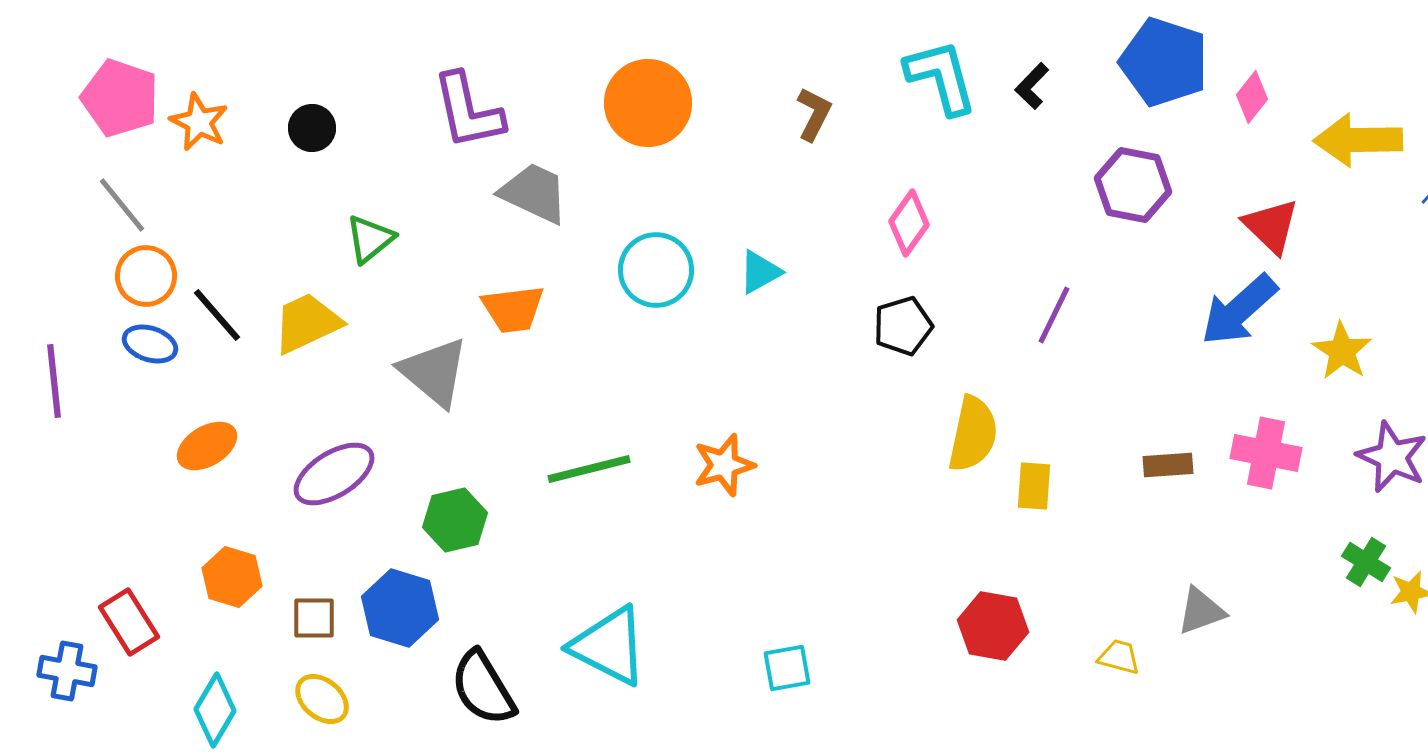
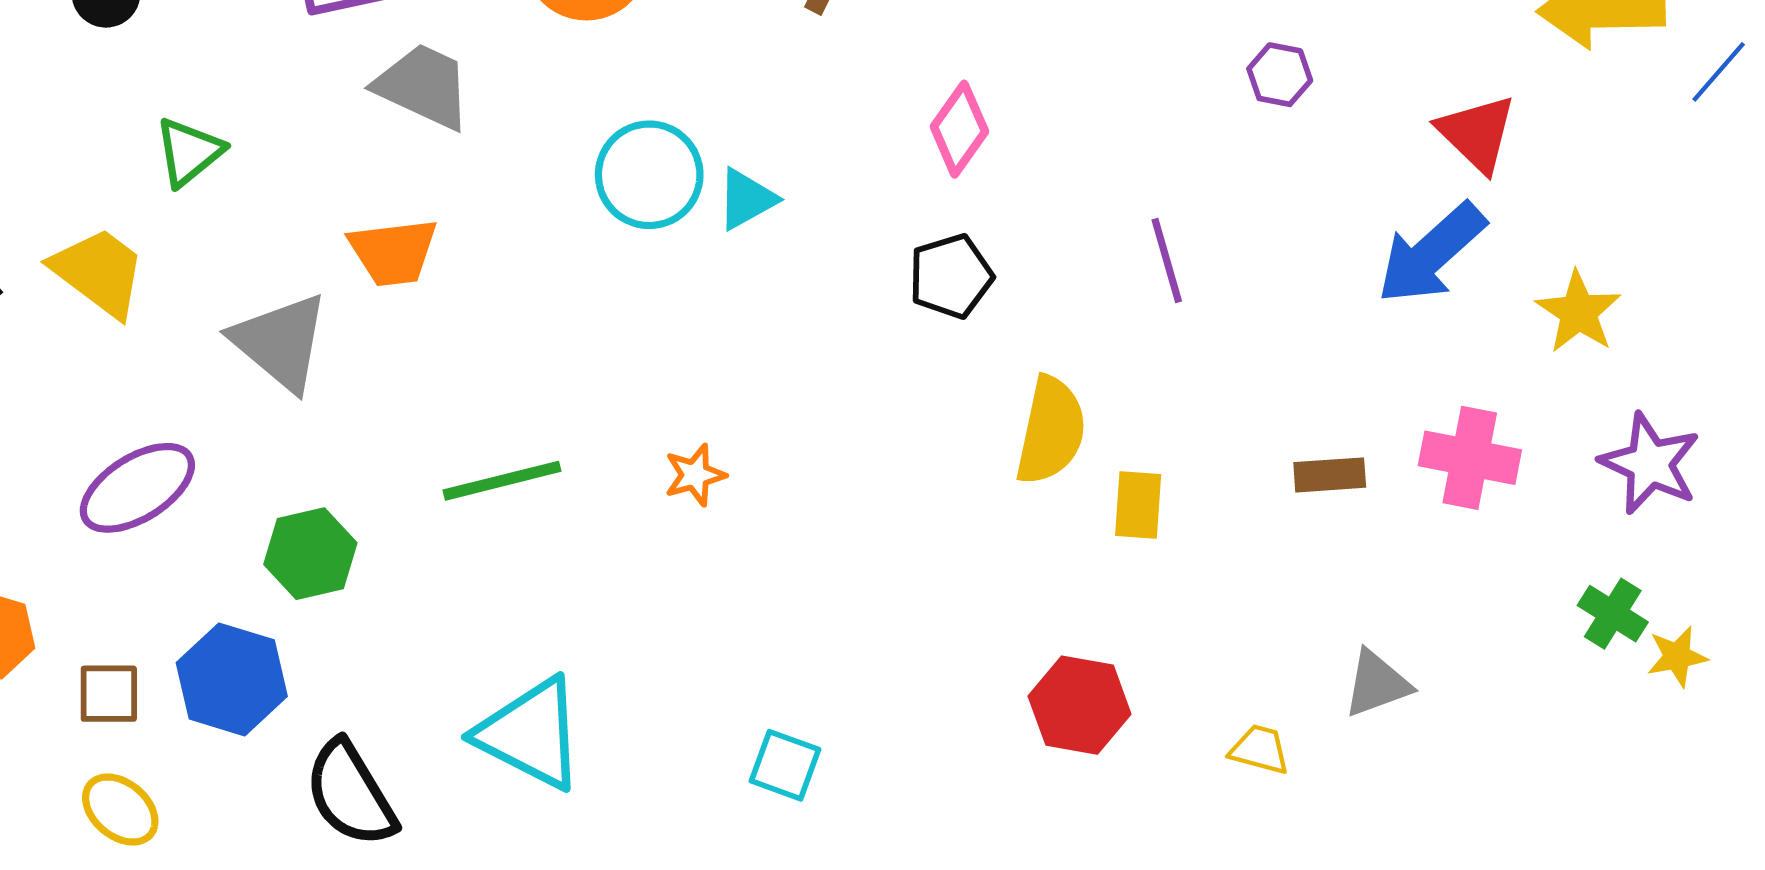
purple hexagon: (1133, 185) -> (1280, 75), size x0.6
cyan circle: (656, 270) -> (649, 175), moved
purple line: (1054, 315) -> (1167, 261), turned -42
yellow trapezoid: (307, 323) -> (99, 272), turned 62
orange star: (724, 465) -> (695, 475), size x0.7
cyan square: (787, 668) -> (785, 765), turned 30

